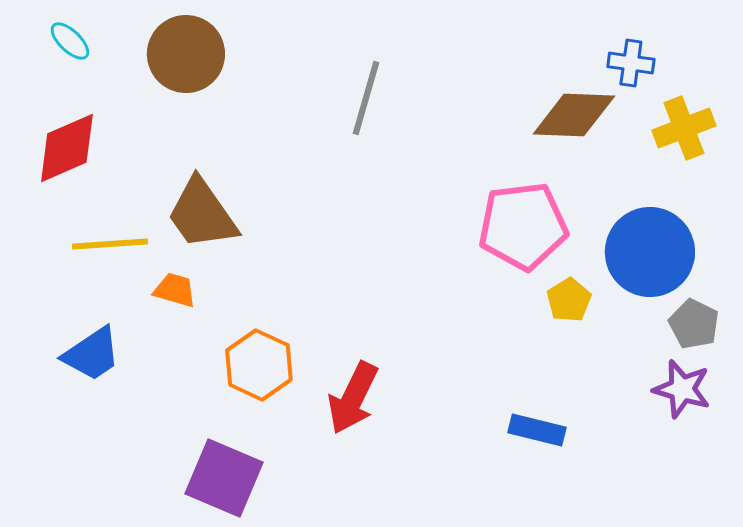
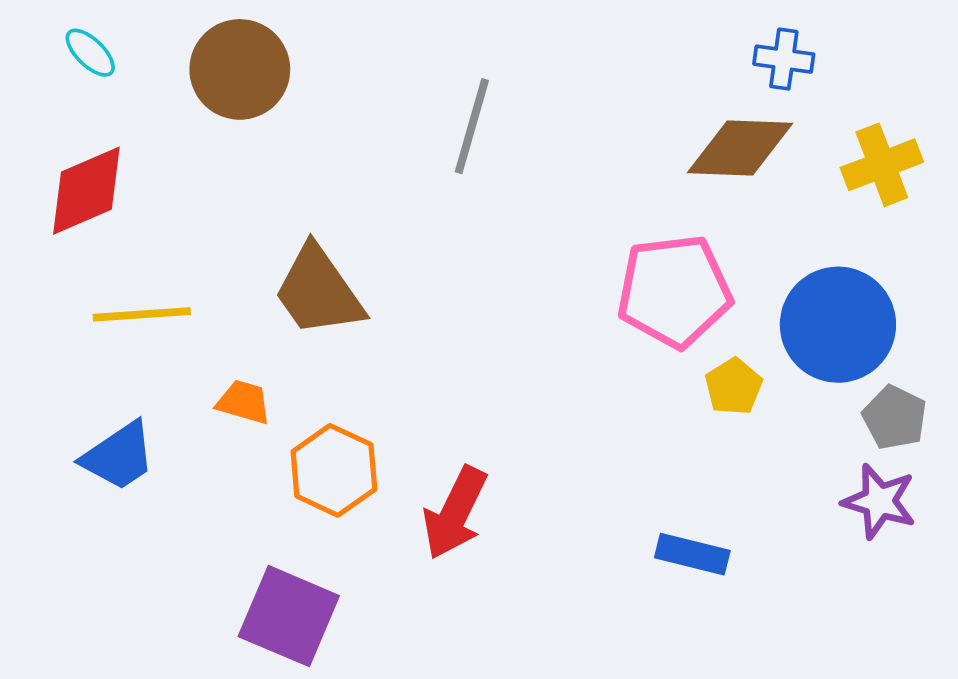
blue cross: (631, 63) -> (784, 59), moved
brown trapezoid: (202, 214) -> (318, 291), moved
orange trapezoid: (175, 290) -> (244, 402), moved

